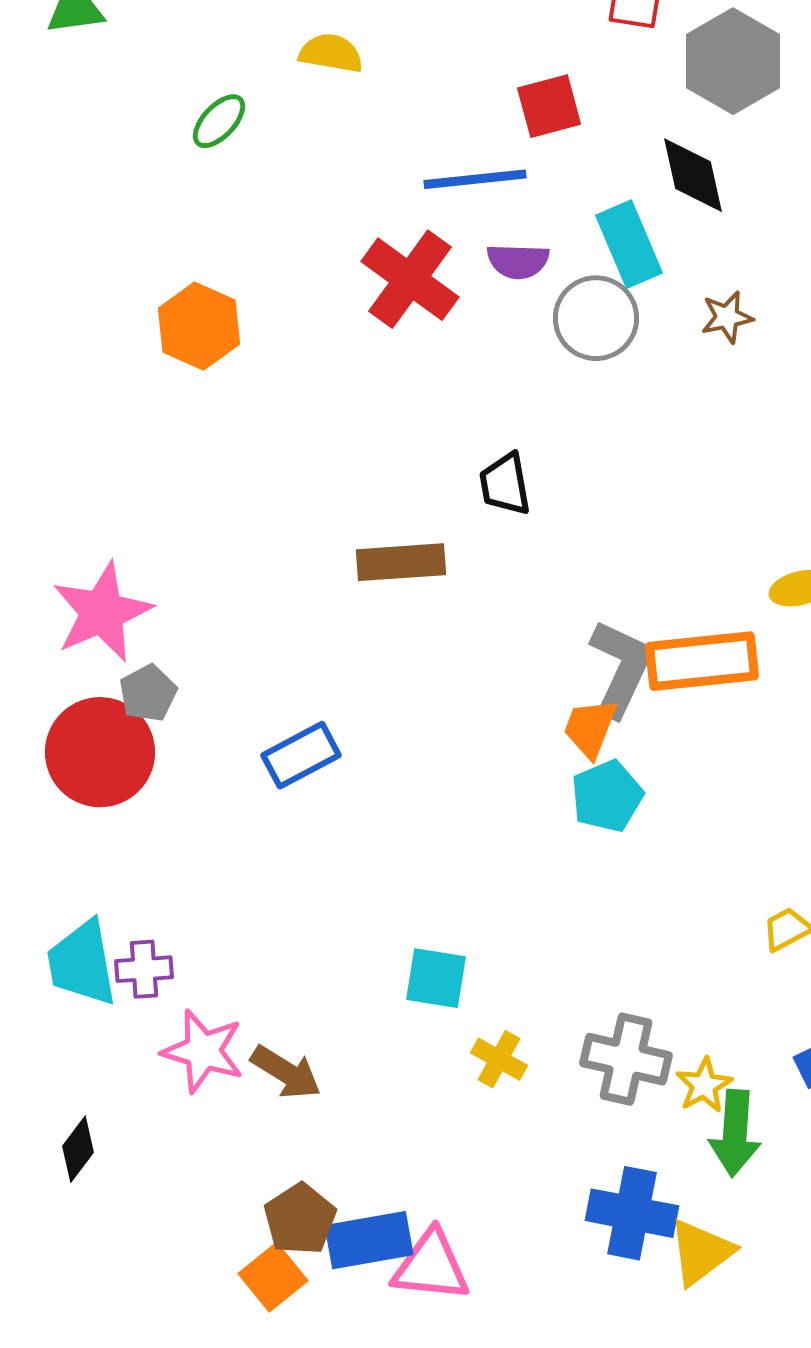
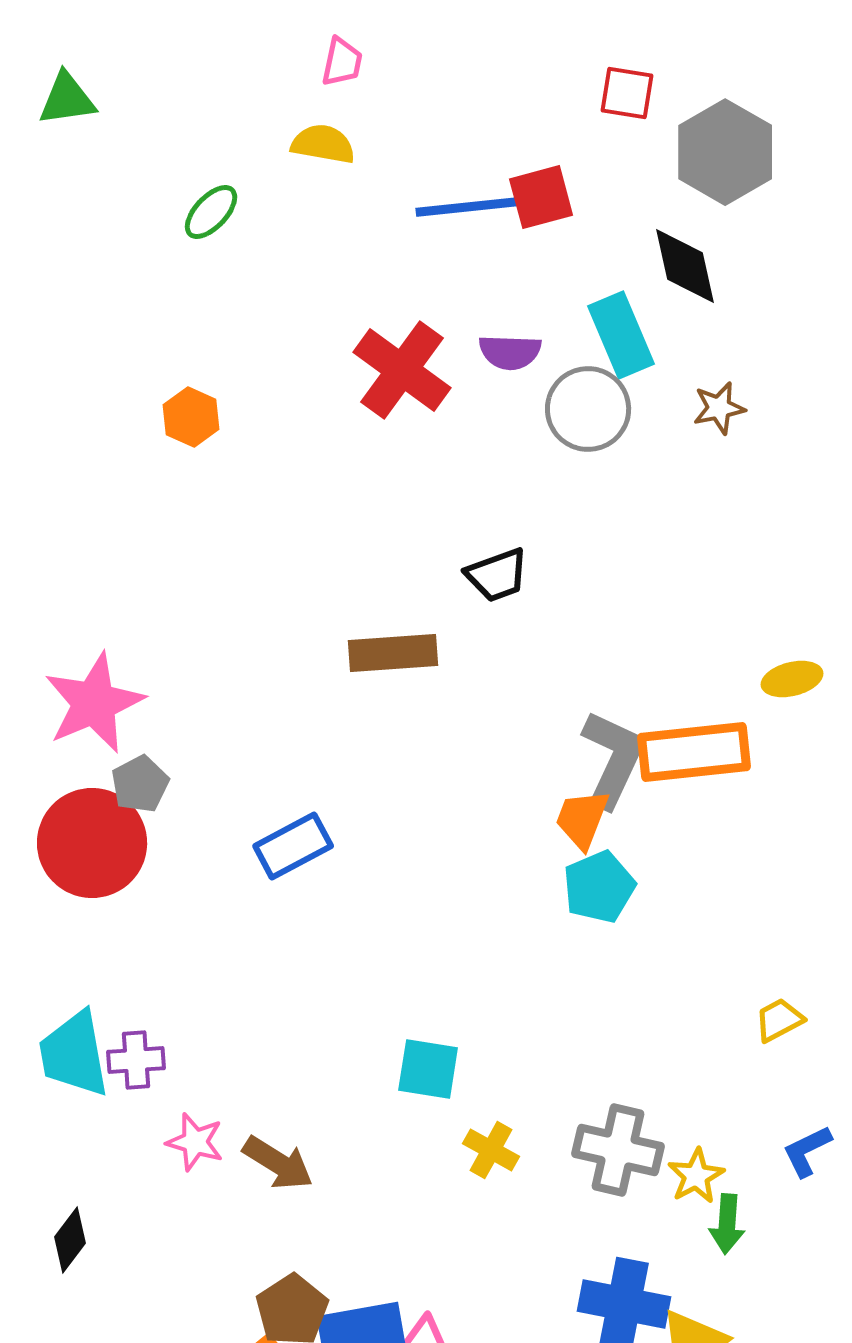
blue line: (475, 179) -> (467, 207), moved
orange hexagon: (199, 326) -> (191, 417), size x0.7
black trapezoid: (505, 484) -> (497, 575), turned -100
pink star: (203, 1051) -> (195, 1142), size x0.7
green arrow: (735, 1133) -> (727, 1224), size x0.7

